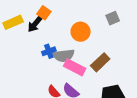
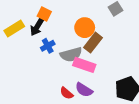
blue cross: (49, 51) -> (48, 46), moved
brown rectangle: (100, 62) -> (93, 43), moved

